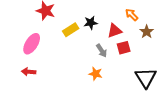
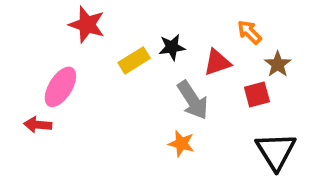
red square: (124, 48) -> (257, 94), moved
gray arrow: (102, 51) -> (193, 100), size x1.5
red arrow: (29, 72) -> (38, 125), moved

